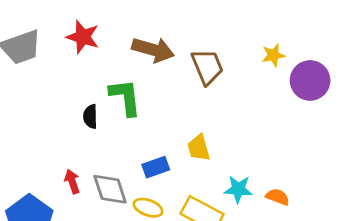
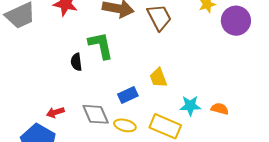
red arrow: (72, 181) -> (55, 112), moved, turned -84

